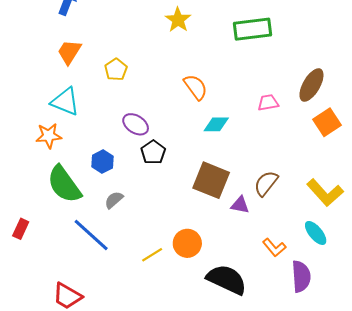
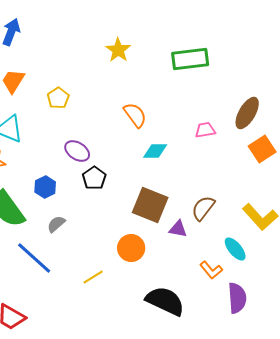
cyan ellipse: (316, 233) -> (235, 249), moved
orange circle: (187, 243) -> (131, 248), moved

